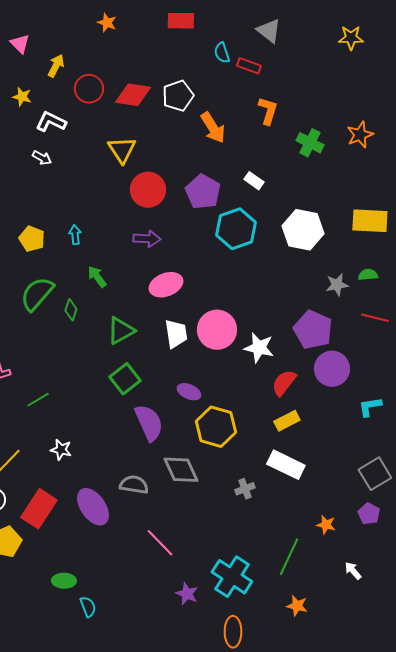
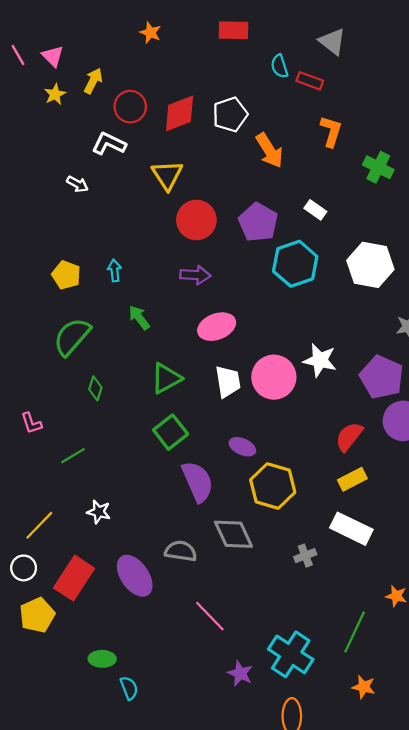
red diamond: (133, 95) -> (180, 113), turned -30
yellow star: (22, 97) -> (55, 94), moved, turned 30
white L-shape: (51, 122) -> (109, 144), moved
green diamond: (71, 310) -> (95, 388), moved
white star: (259, 348) -> (320, 360), moved

